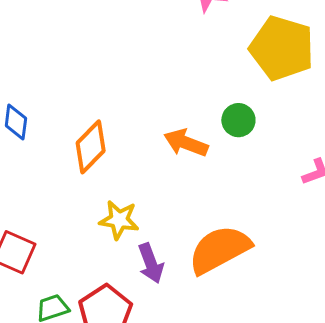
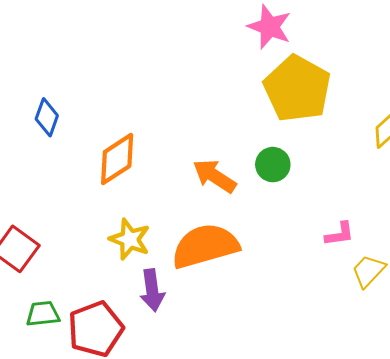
yellow pentagon: (282, 48) -> (297, 89), moved
orange semicircle: (220, 250) -> (205, 246), moved

